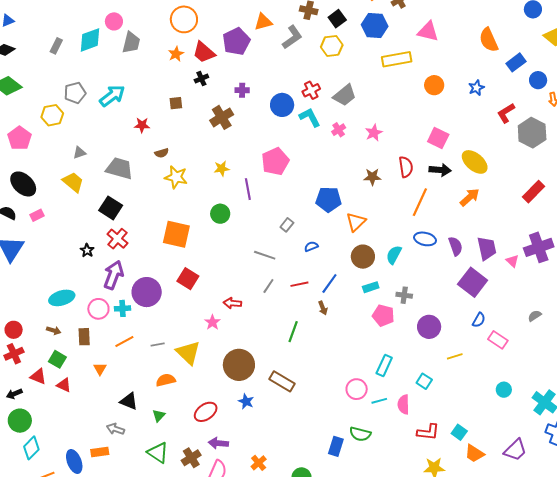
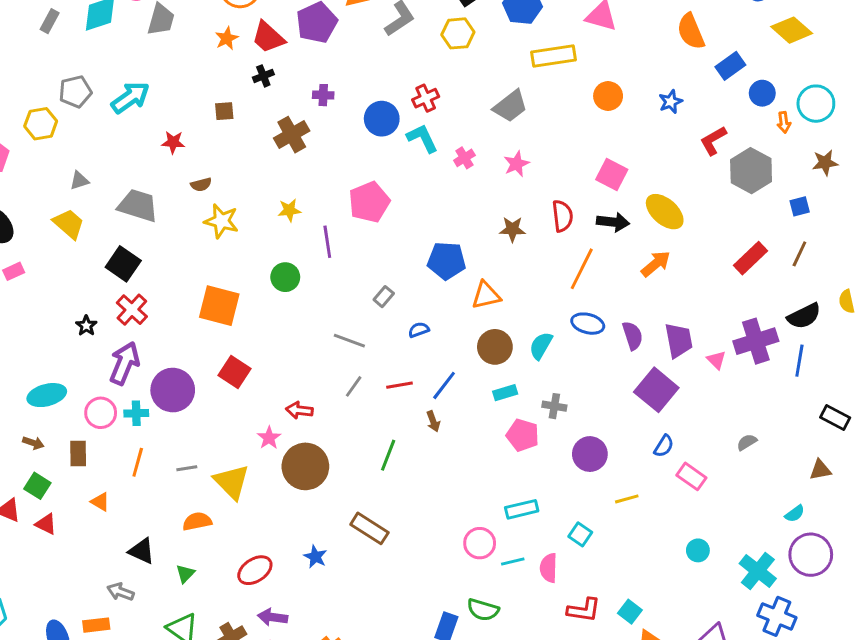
gray trapezoid: (345, 95) -> (510, 106), moved
orange triangle: (356, 222) -> (486, 295), turned 30
orange line: (124, 341) -> (138, 462), turned -48
brown circle: (239, 365) -> (305, 466), moved
cyan rectangle: (384, 365) -> (522, 509), turned 50
orange triangle: (100, 369) -> (100, 502), turned -32

